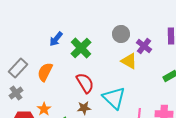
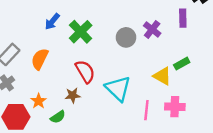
gray circle: (121, 34) -> (126, 37), moved
yellow triangle: (129, 61) -> (162, 76), moved
brown star: (84, 108) -> (73, 95), moved

